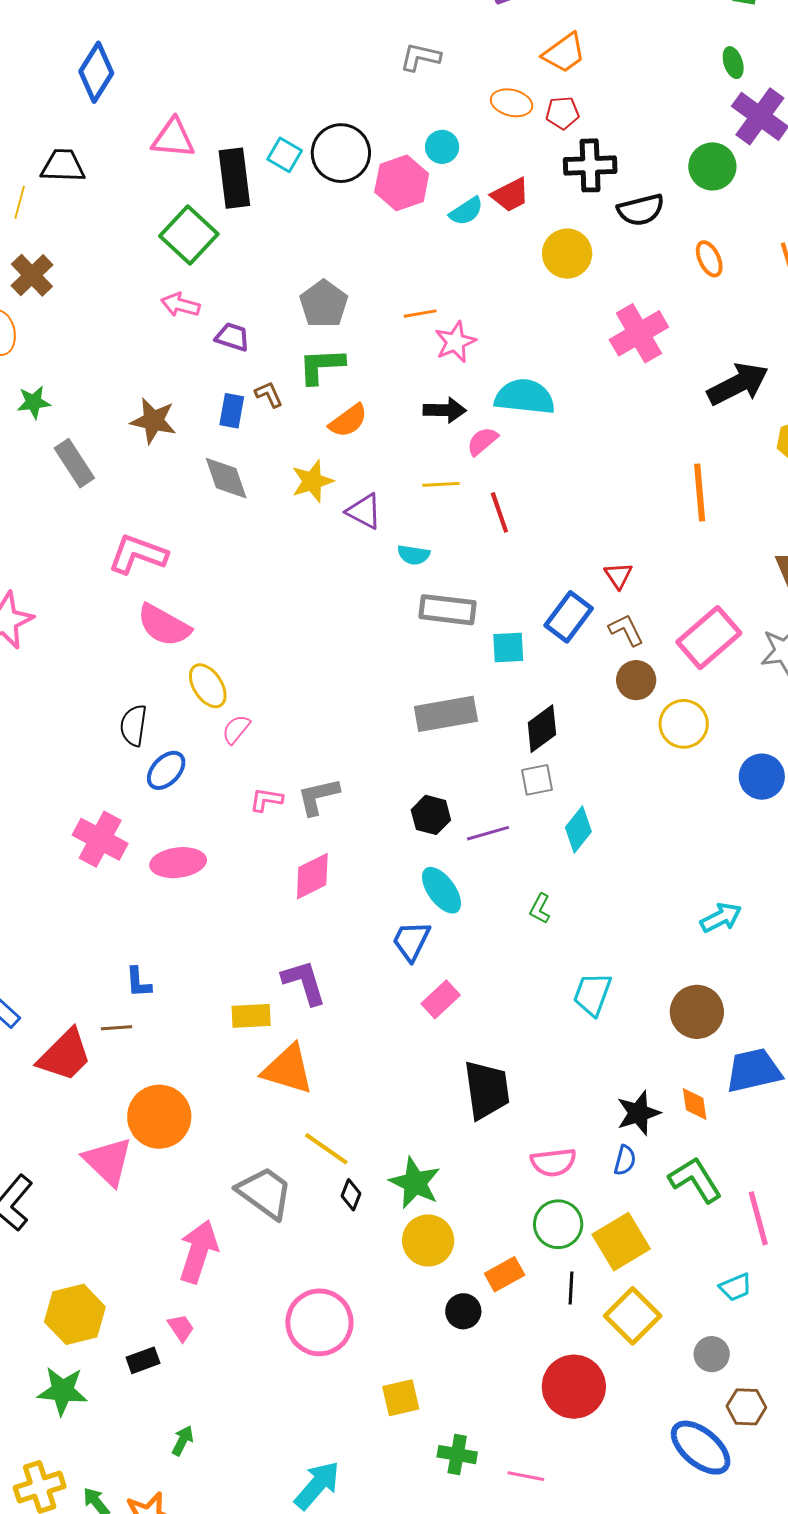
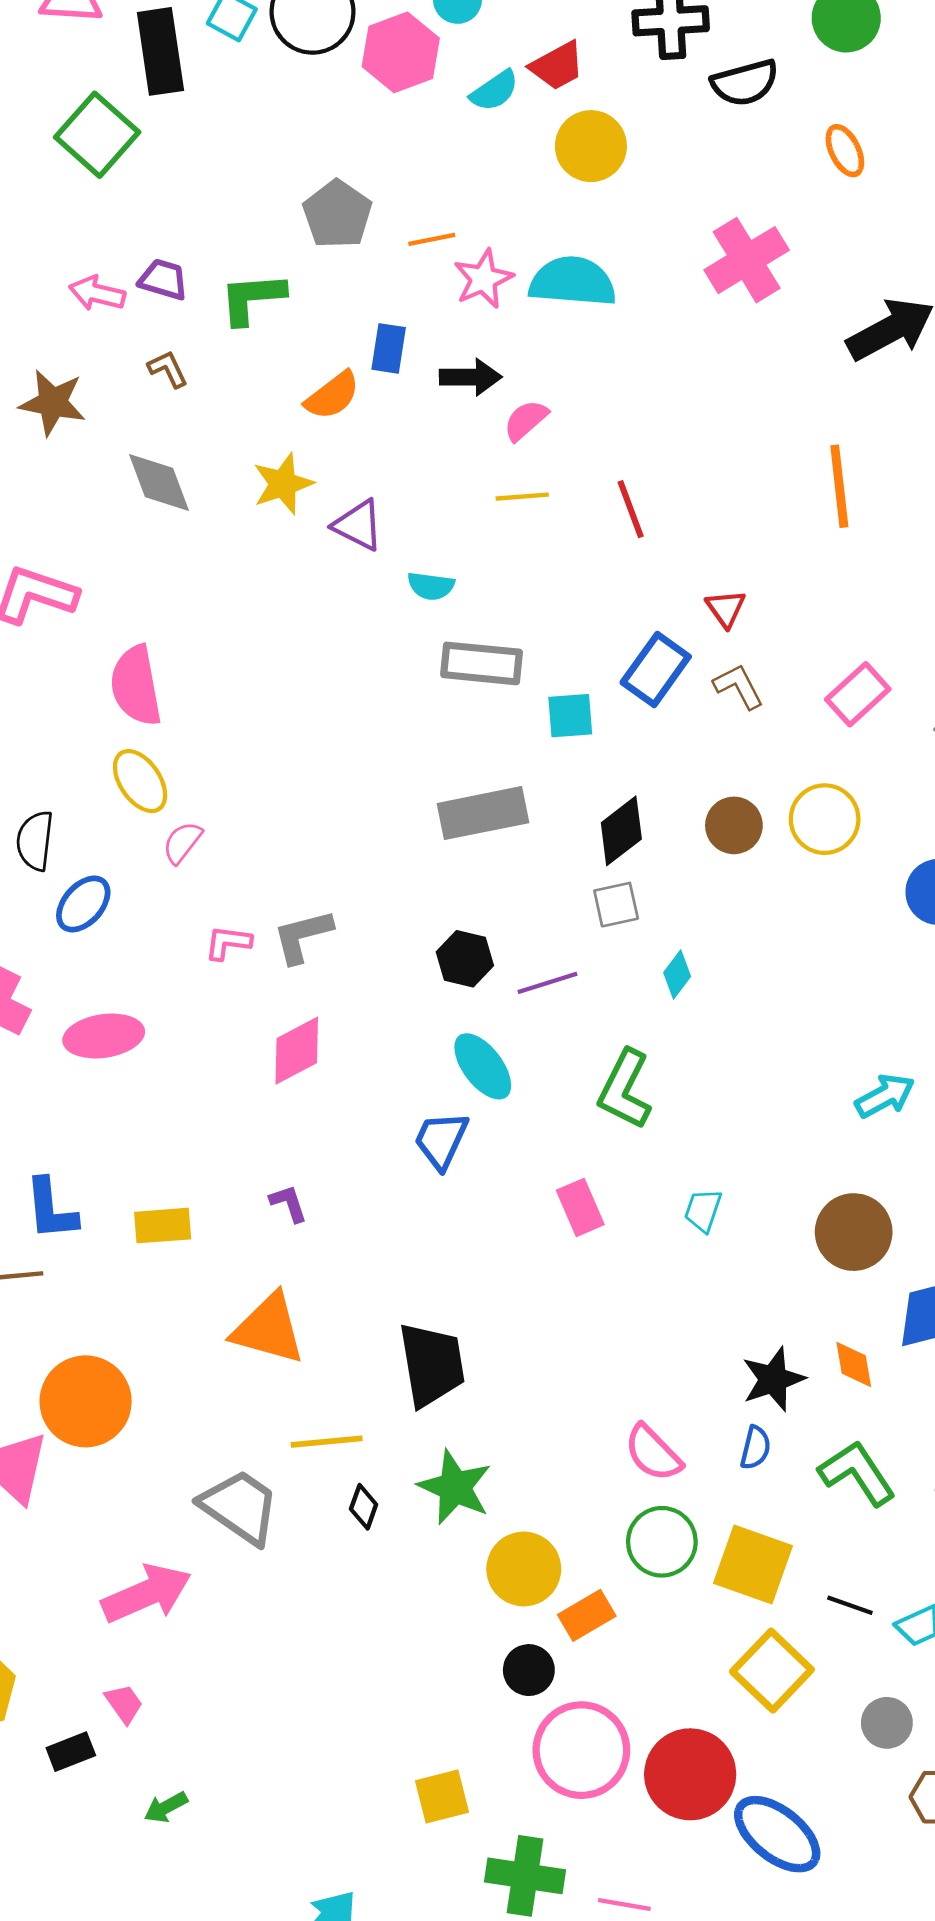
yellow circle: (567, 254) -> (591, 146), moved
gray pentagon: (324, 304) -> (337, 214), moved
pink arrow: (180, 305) -> (97, 293), moved
green L-shape: (321, 366) -> (252, 298), moved
brown L-shape: (269, 394) -> (168, 369), moved
cyan semicircle: (525, 397) -> (573, 282), moved
blue rectangle: (232, 411) -> (389, 348), moved
yellow line: (441, 484) -> (522, 497), moved
red line: (499, 512) -> (631, 509), moved
pink semicircle: (164, 625) -> (136, 686), moved, turned 52
pink rectangle: (709, 638) -> (858, 694), size x0.7
brown circle: (636, 680) -> (734, 825), moved
cyan diamond: (578, 830) -> (677, 975), size x0.7
green L-shape: (540, 909) -> (625, 1089), size x1.8
blue L-shape: (138, 982) -> (51, 1209), size x1.4
purple L-shape: (304, 982) -> (289, 1203), size x0.6
cyan trapezoid: (592, 994) -> (703, 1210), size x0.7
pink rectangle: (441, 999) -> (580, 1207), moved, turned -69
yellow rectangle: (251, 1016) -> (163, 1226), moved
black trapezoid: (487, 1090) -> (432, 1364), moved
yellow line: (326, 1149) -> (327, 1442), turned -39
pink semicircle: (553, 1162) -> (653, 1453), turned 54
yellow circle: (428, 1240) -> (524, 1569), moved
yellow square: (621, 1242) -> (753, 1565), turned -38
pink arrow: (198, 1252) -> (146, 1594), turned 50
black line: (571, 1288) -> (850, 1605), moved, turned -72
pink circle: (319, 1322) -> (581, 1750), moved
green arrow: (183, 1441) -> (166, 1807), moved, turned -144
blue ellipse: (701, 1448) -> (777, 1834), moved
green cross: (457, 1455) -> (525, 1876), size x1.4

